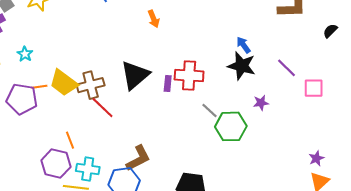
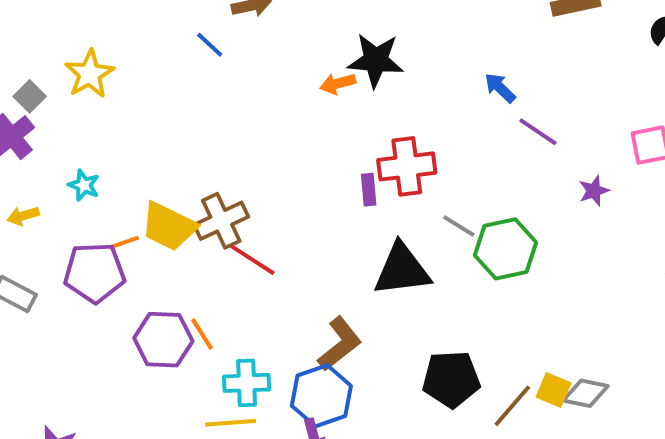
orange arrow: (154, 19) -> (338, 84), moved, turned 108
black star: (242, 66) -> (376, 60), moved
purple line: (287, 68) -> (538, 132), moved
black triangle: (135, 75) -> (402, 270), moved, turned 44
purple star: (261, 103) -> (594, 191), moved
purple hexagon: (56, 164) -> (163, 340), moved

